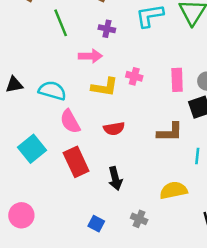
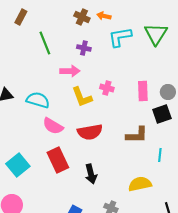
yellow L-shape: (105, 87) -> (82, 97), turned 60
pink semicircle: (70, 121) -> (53, 126), turned -30
red semicircle: (114, 129) -> (90, 132), size x1.4
cyan square: (32, 149) -> (18, 165), moved

